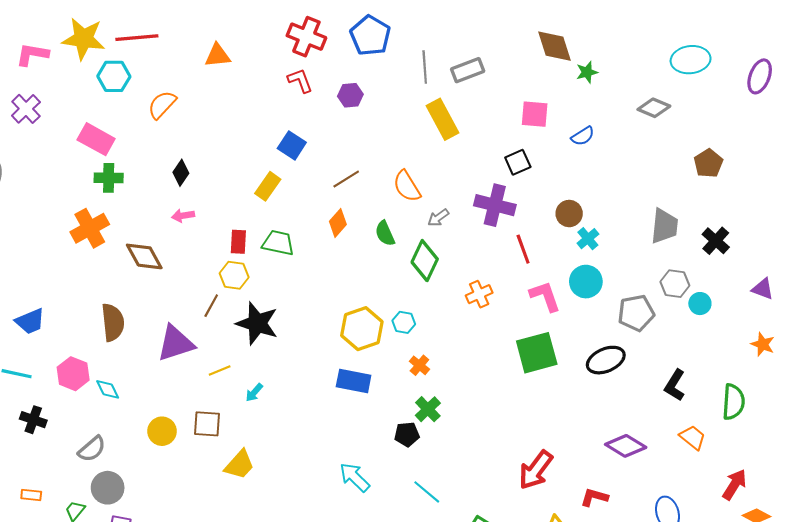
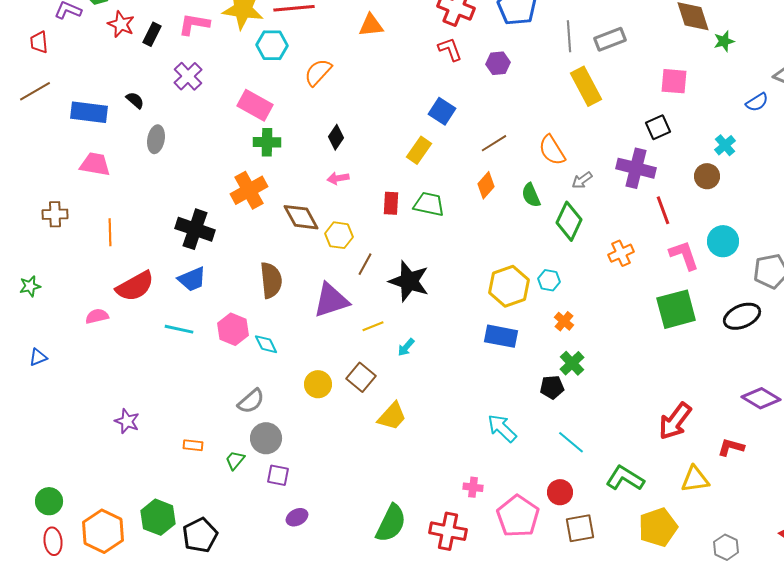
blue semicircle: (583, 136) -> (757, 102), moved
cyan cross: (588, 239) -> (725, 145), moved
yellow hexagon: (234, 275) -> (339, 235), moved
black cross: (33, 420) -> (195, 229), moved, size x1.5
brown square: (207, 424) -> (361, 377), turned 36

